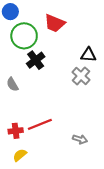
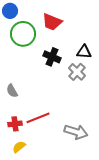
black cross: (36, 60) -> (52, 57), moved, turned -30
gray semicircle: (12, 84) -> (12, 91), moved
gray arrow: (80, 139) -> (76, 132), size x1.6

